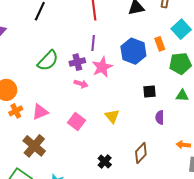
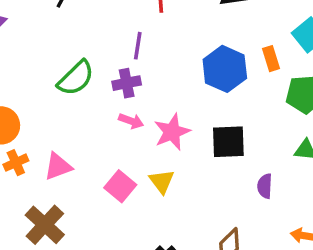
purple line: (93, 43) -> (138, 46), moved
pink star: (102, 67) -> (172, 132), moved
black square: (149, 91) -> (228, 142), moved, size x1.5
yellow triangle: (112, 116) -> (162, 181), moved

